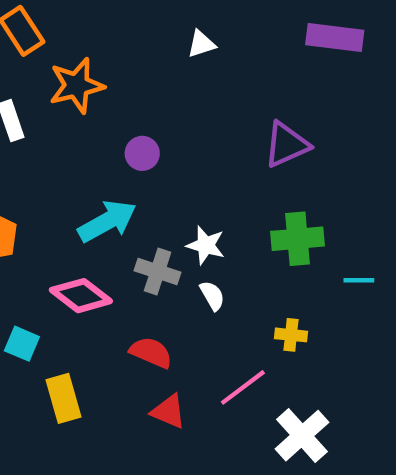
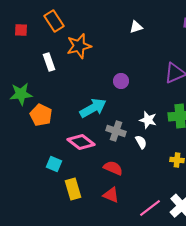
purple circle: (142, 153) -> (121, 81), moved
white star: (206, 245) -> (148, 120), moved
pink line: (243, 387) -> (150, 208), moved
red triangle: (168, 412) -> (111, 195), moved

